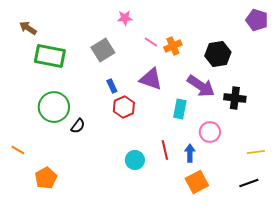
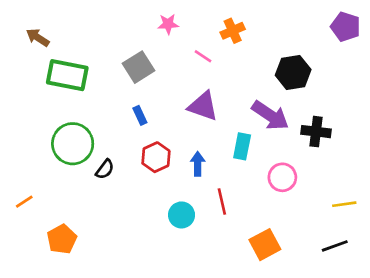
orange cross: (173, 46) -> (233, 31), moved
blue rectangle: (112, 86) -> (140, 115), moved
red hexagon: (124, 107) -> (156, 157), moved
orange line: (18, 150) -> (24, 202), turned -64
blue arrow: (190, 153) -> (198, 164), moved

